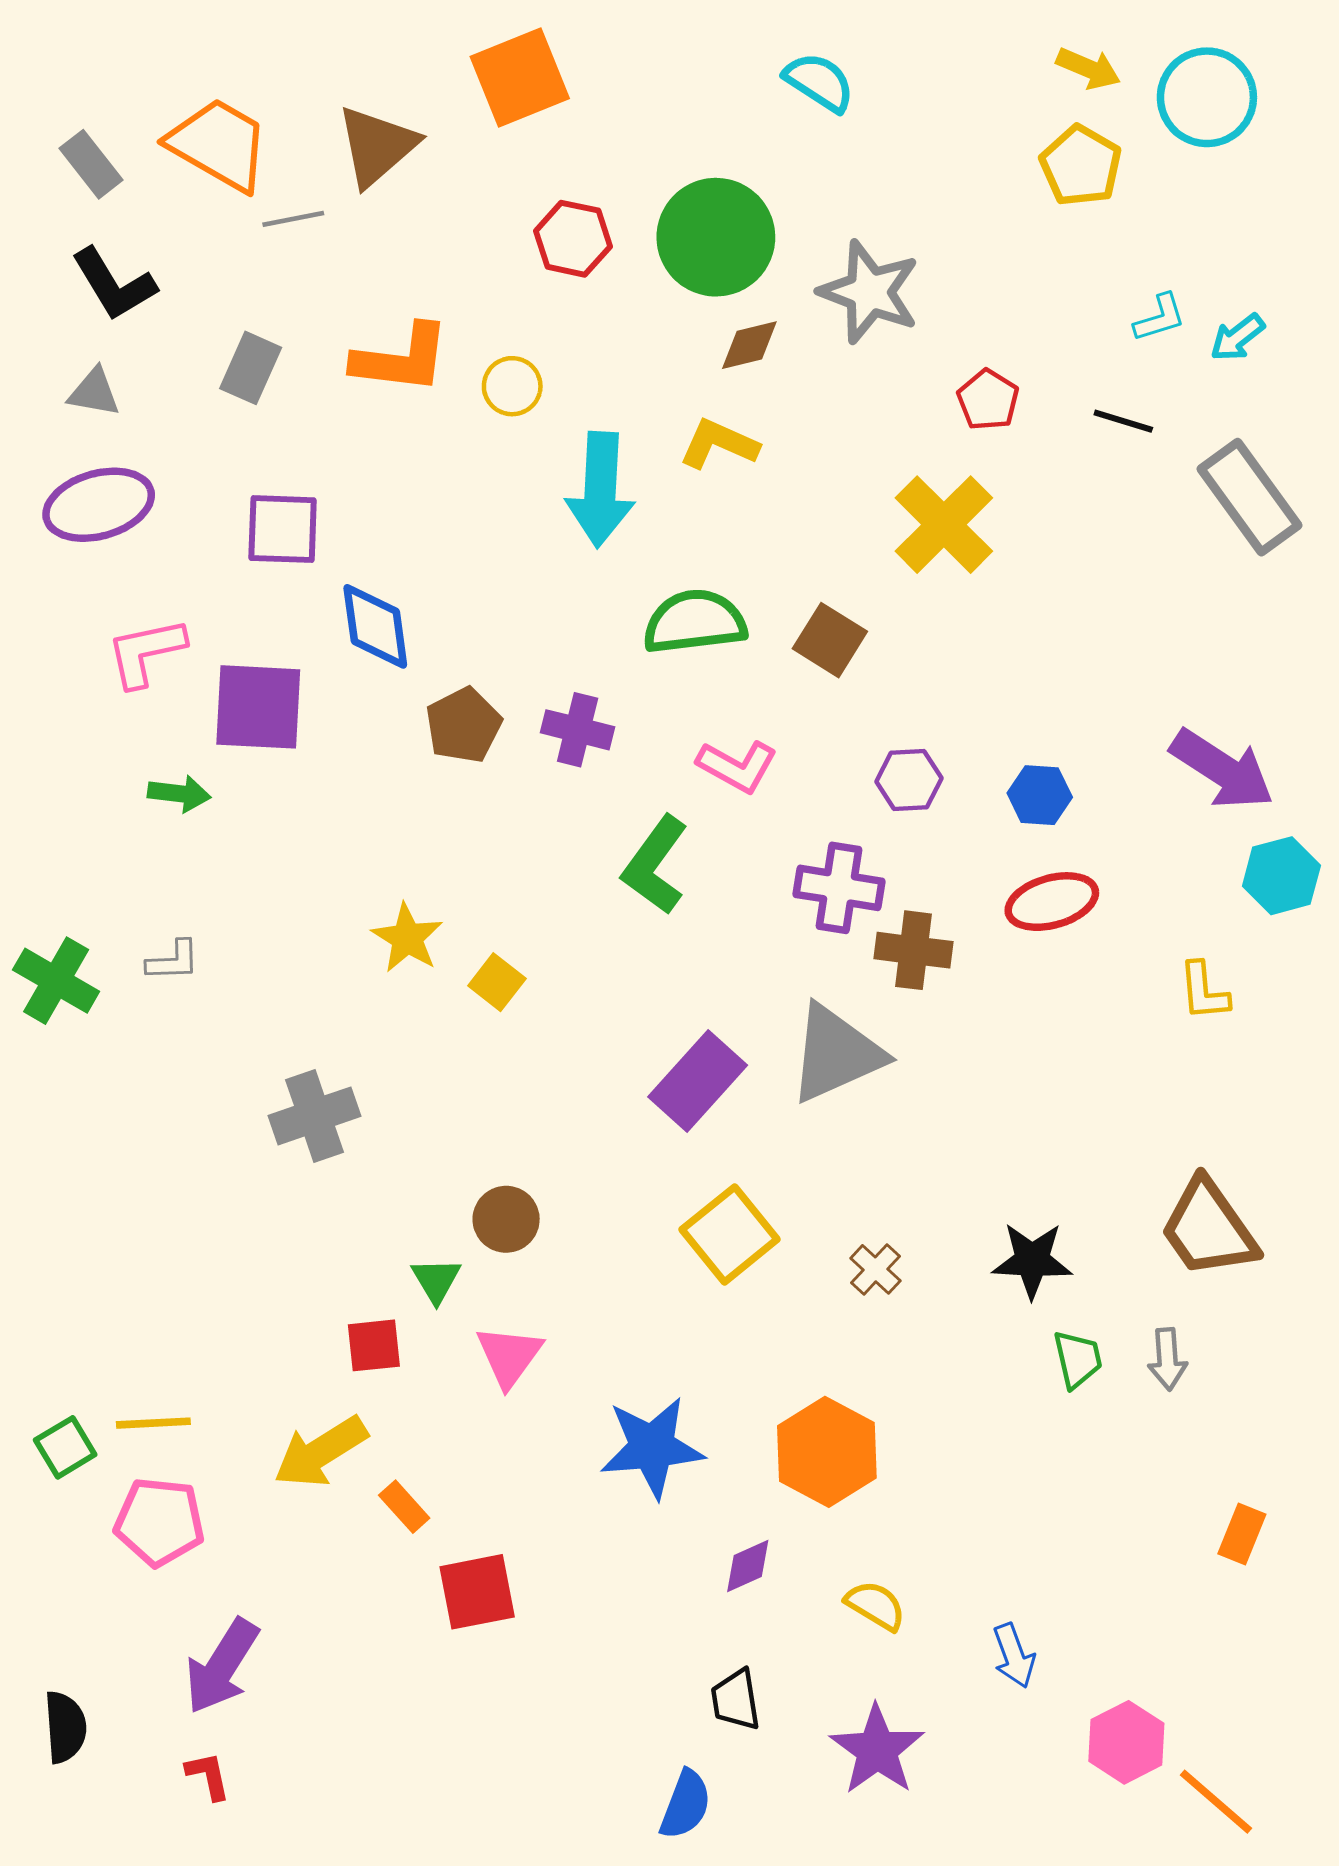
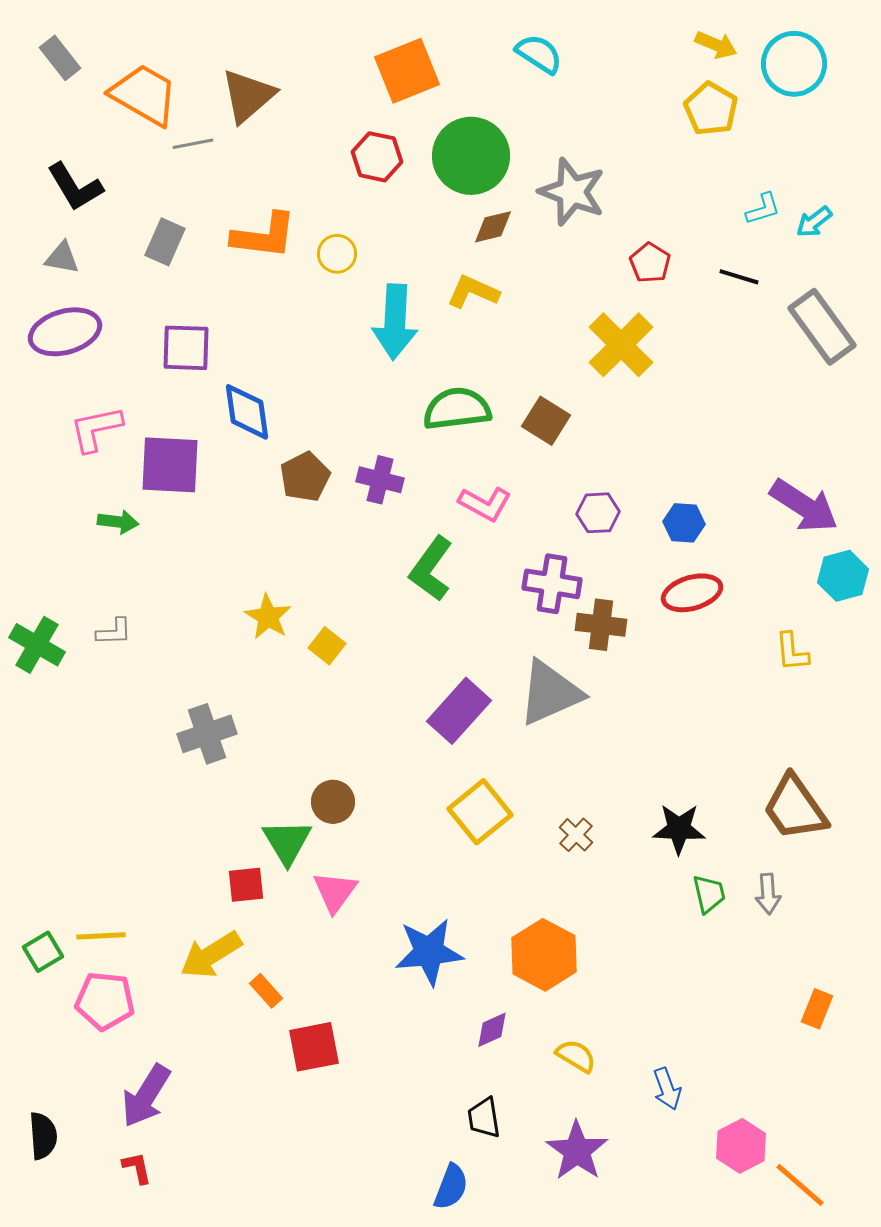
orange square: (520, 78) -> (407, 71), moved
gray rectangle: (91, 164) -> (60, 58), moved
green triangle: (436, 1280) -> (287, 842), size x1.5

